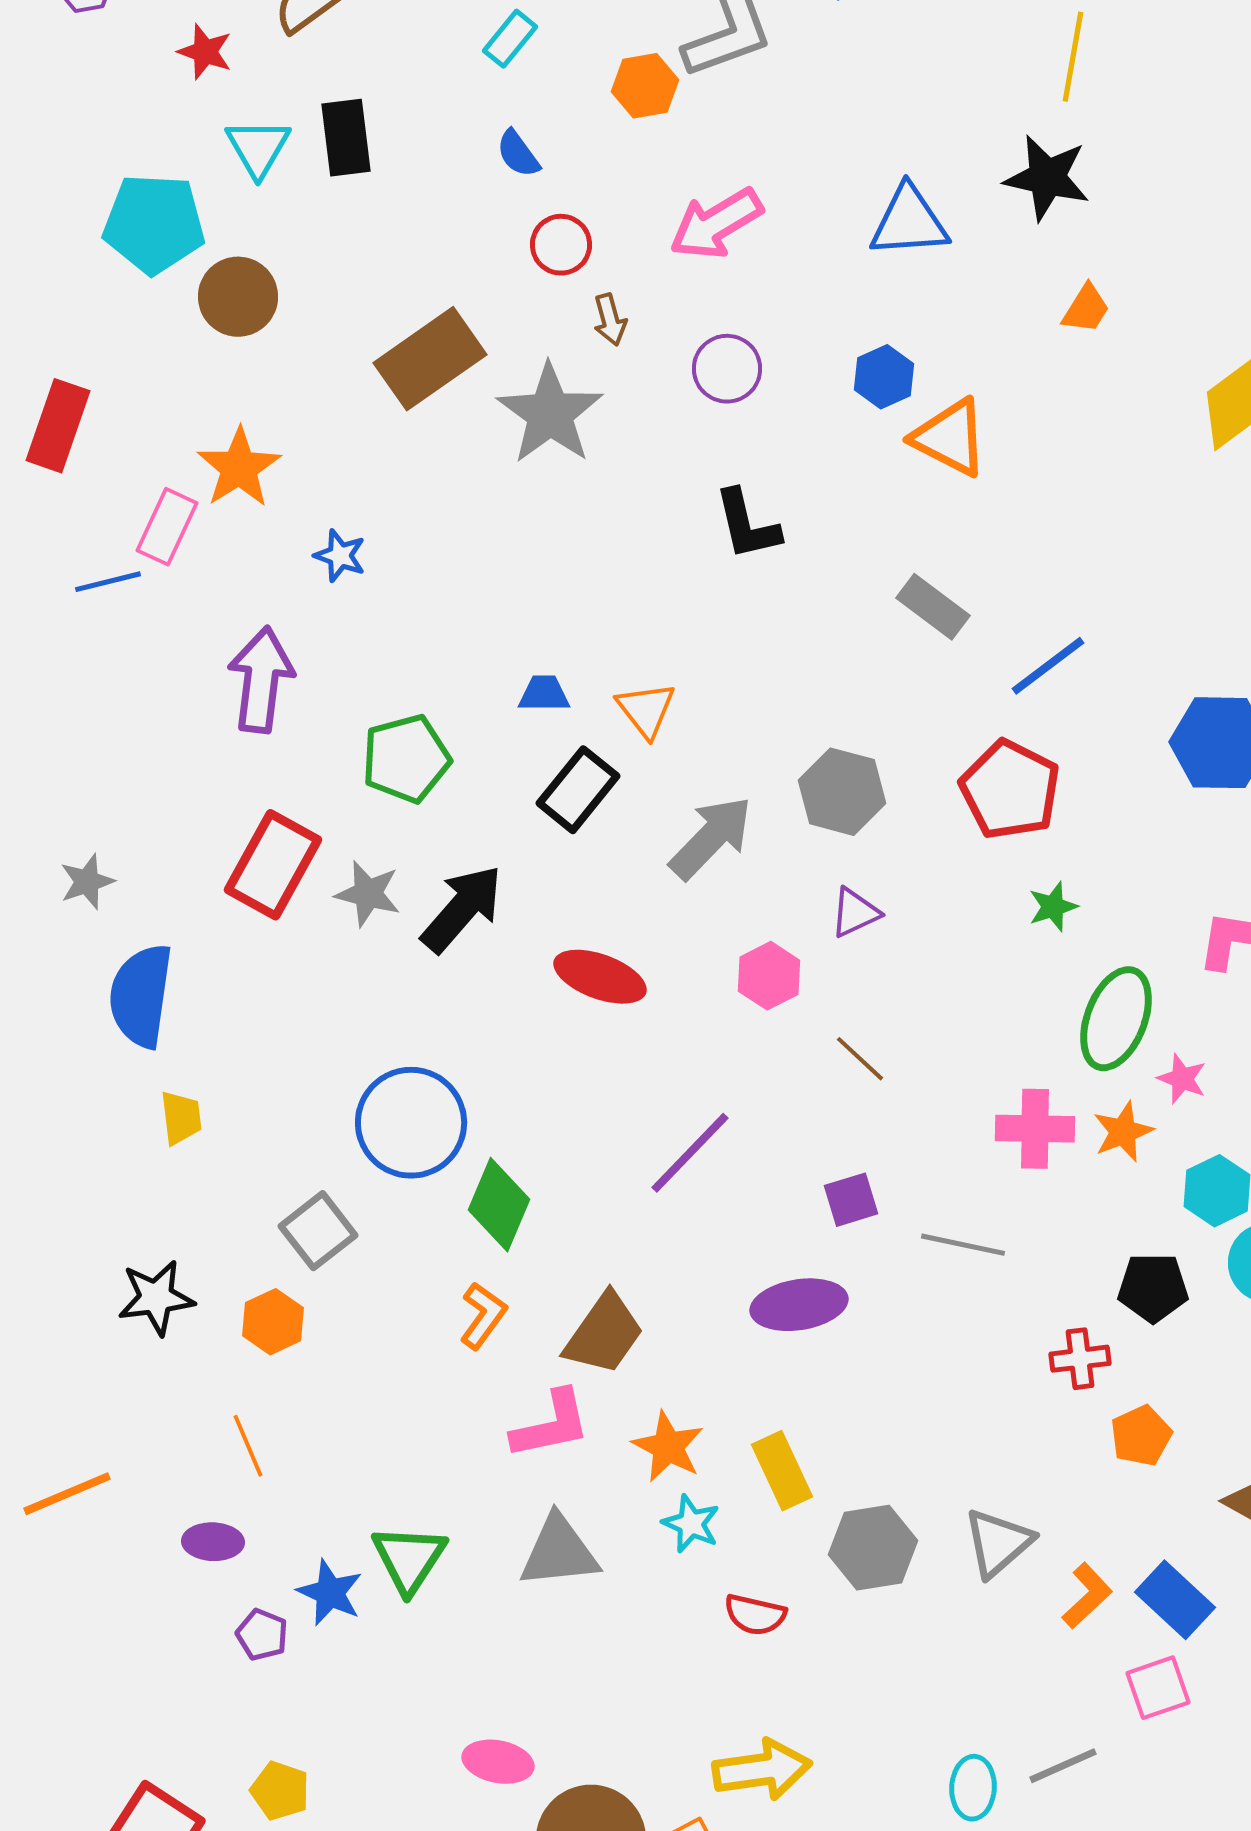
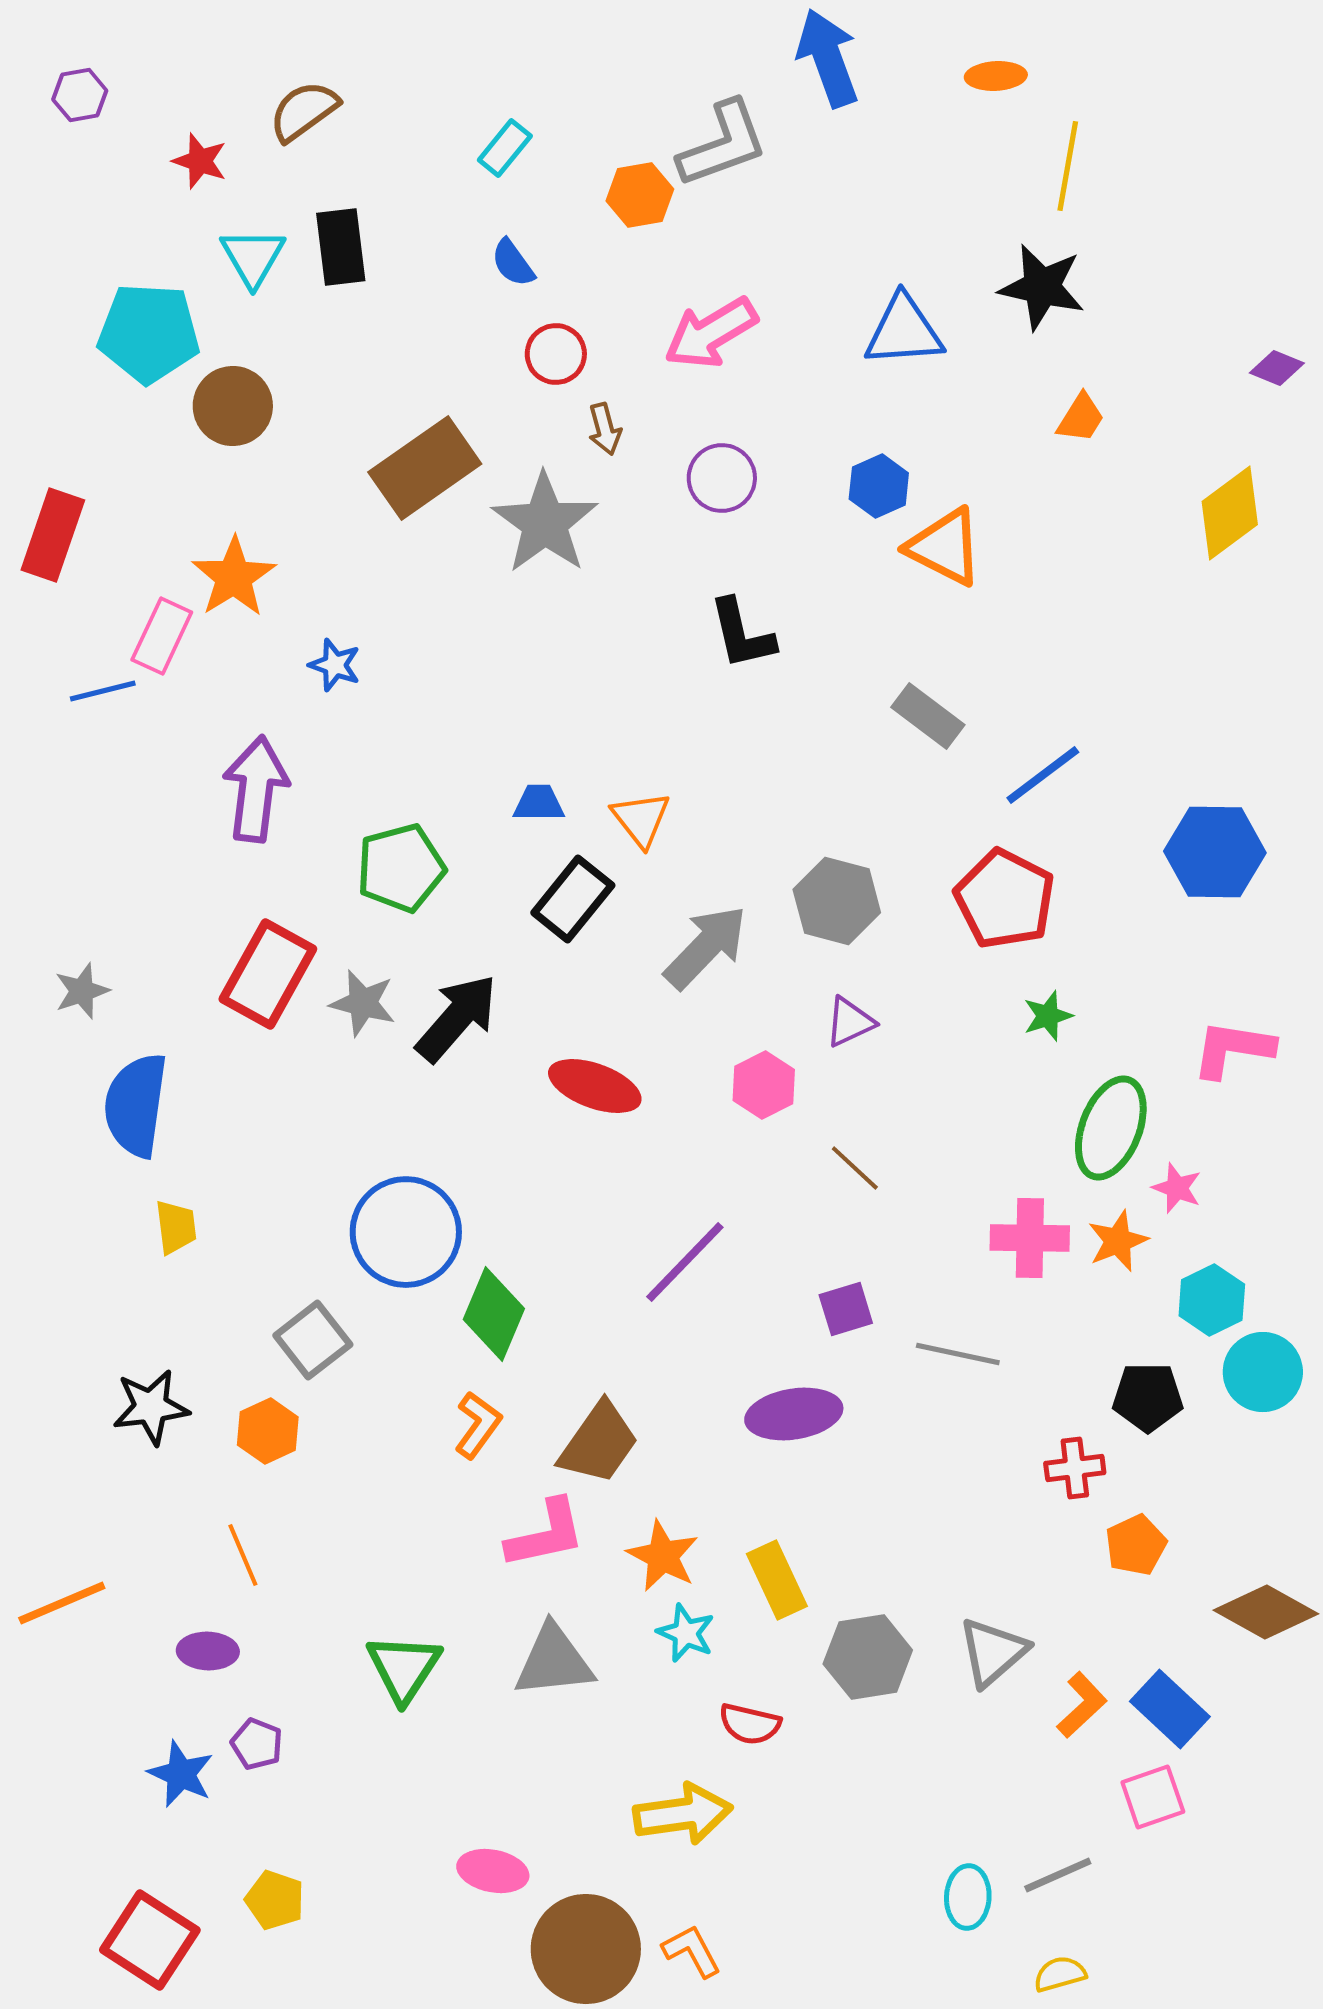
blue star: (330, 1593) -> (181, 1774), moved
yellow arrow: (762, 1770) -> (683, 1814), moved

